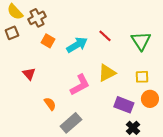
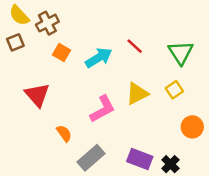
red triangle: (29, 74) -> (37, 95), size x1.5
yellow square: (142, 77) -> (174, 90), moved, turned -32
purple rectangle: (124, 105) -> (140, 159), moved

